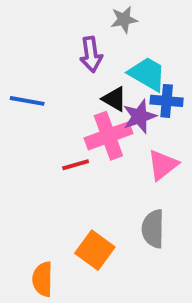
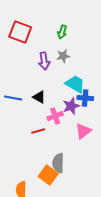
purple arrow: (91, 54) -> (44, 61), moved
black triangle: (114, 99) -> (39, 97), moved
pink cross: (108, 136) -> (55, 116), size x0.7
gray semicircle: (153, 229) -> (58, 163), moved

